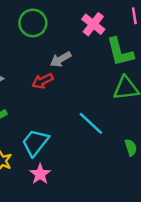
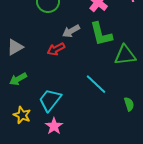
green L-shape: (120, 52) -> (101, 34), moved

